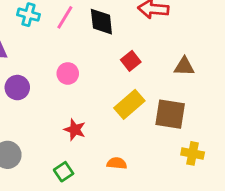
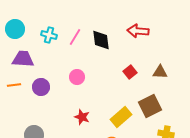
red square: (131, 61) -> (130, 72), moved
yellow rectangle: (129, 104) -> (121, 117), moved
brown square: (170, 114) -> (150, 106), turned -35

